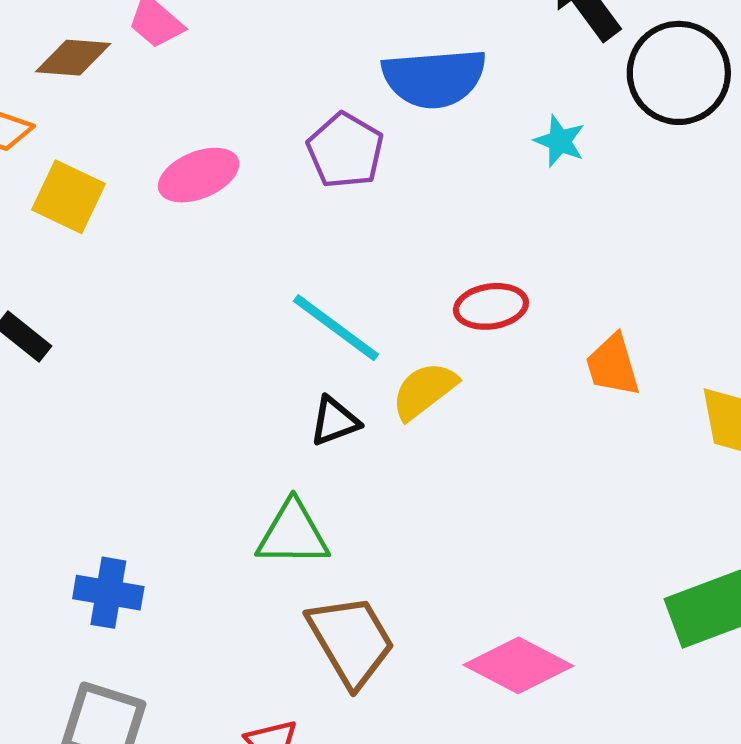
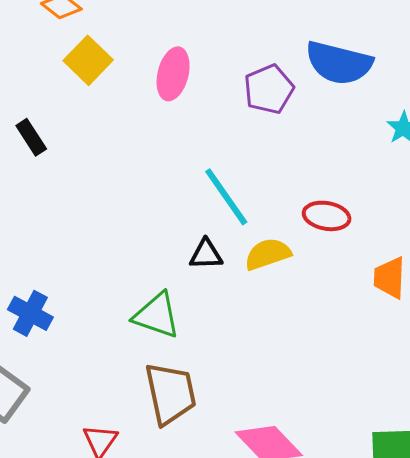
pink ellipse: (199, 175) -> (173, 74), turned -72

